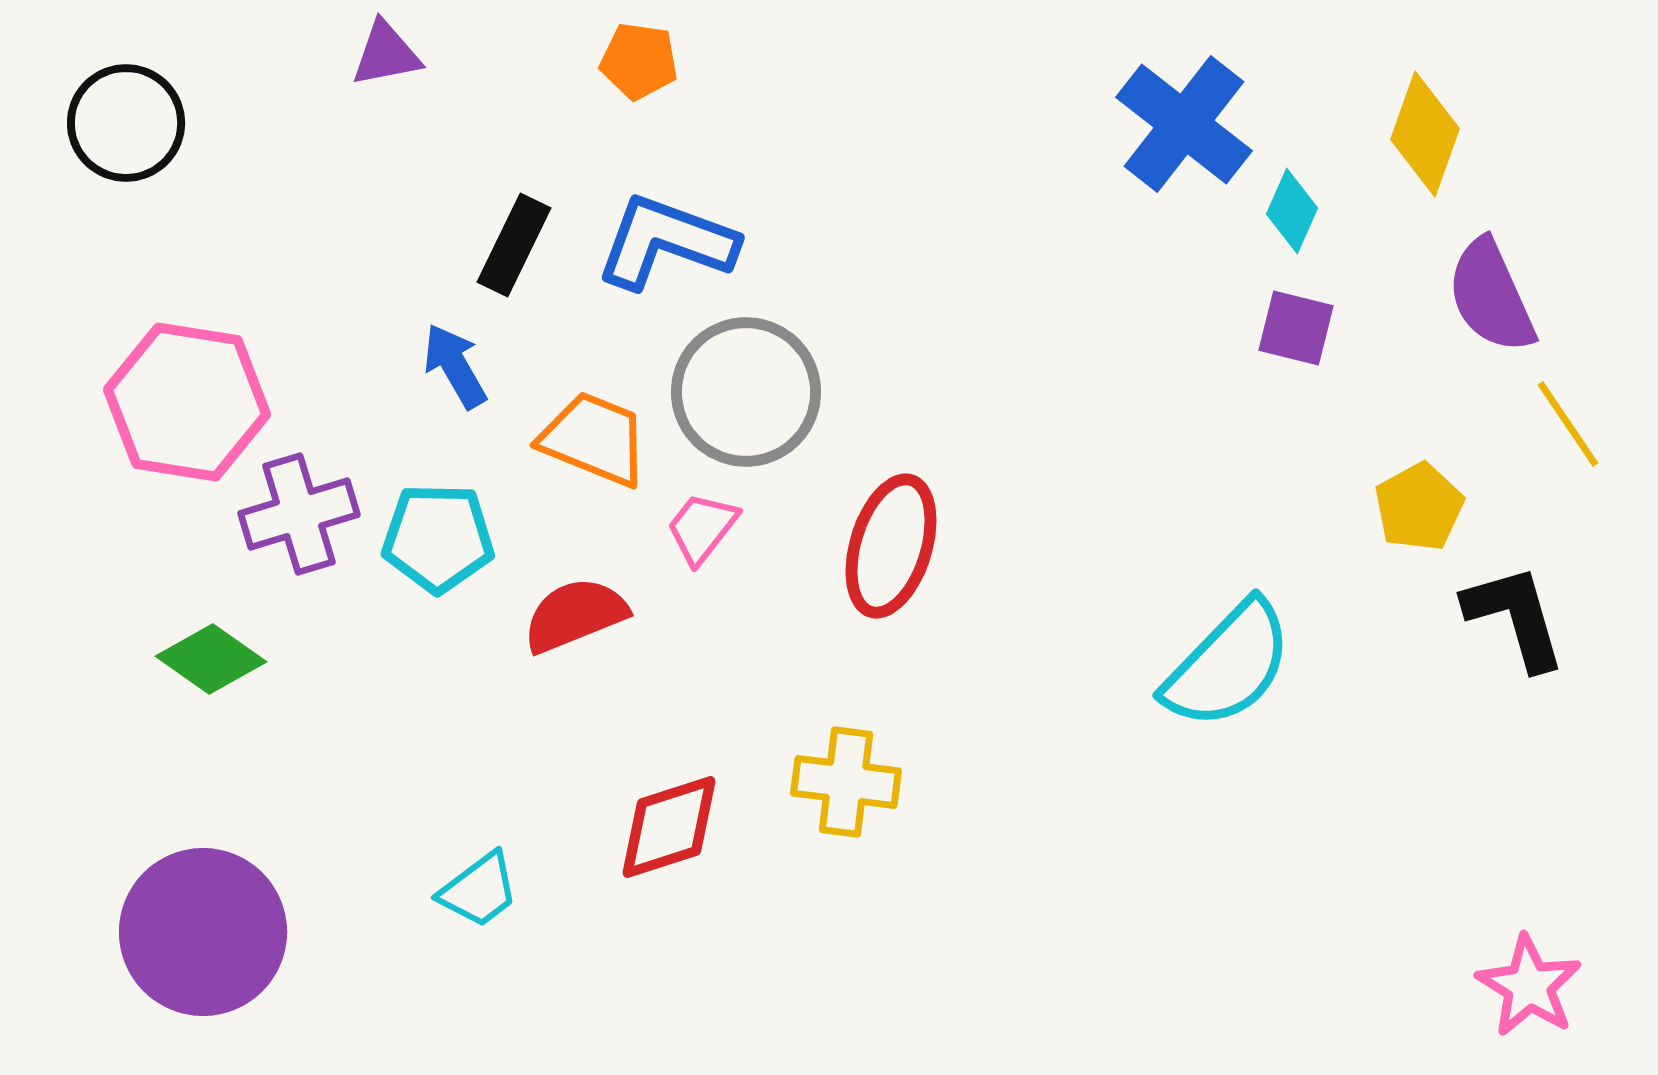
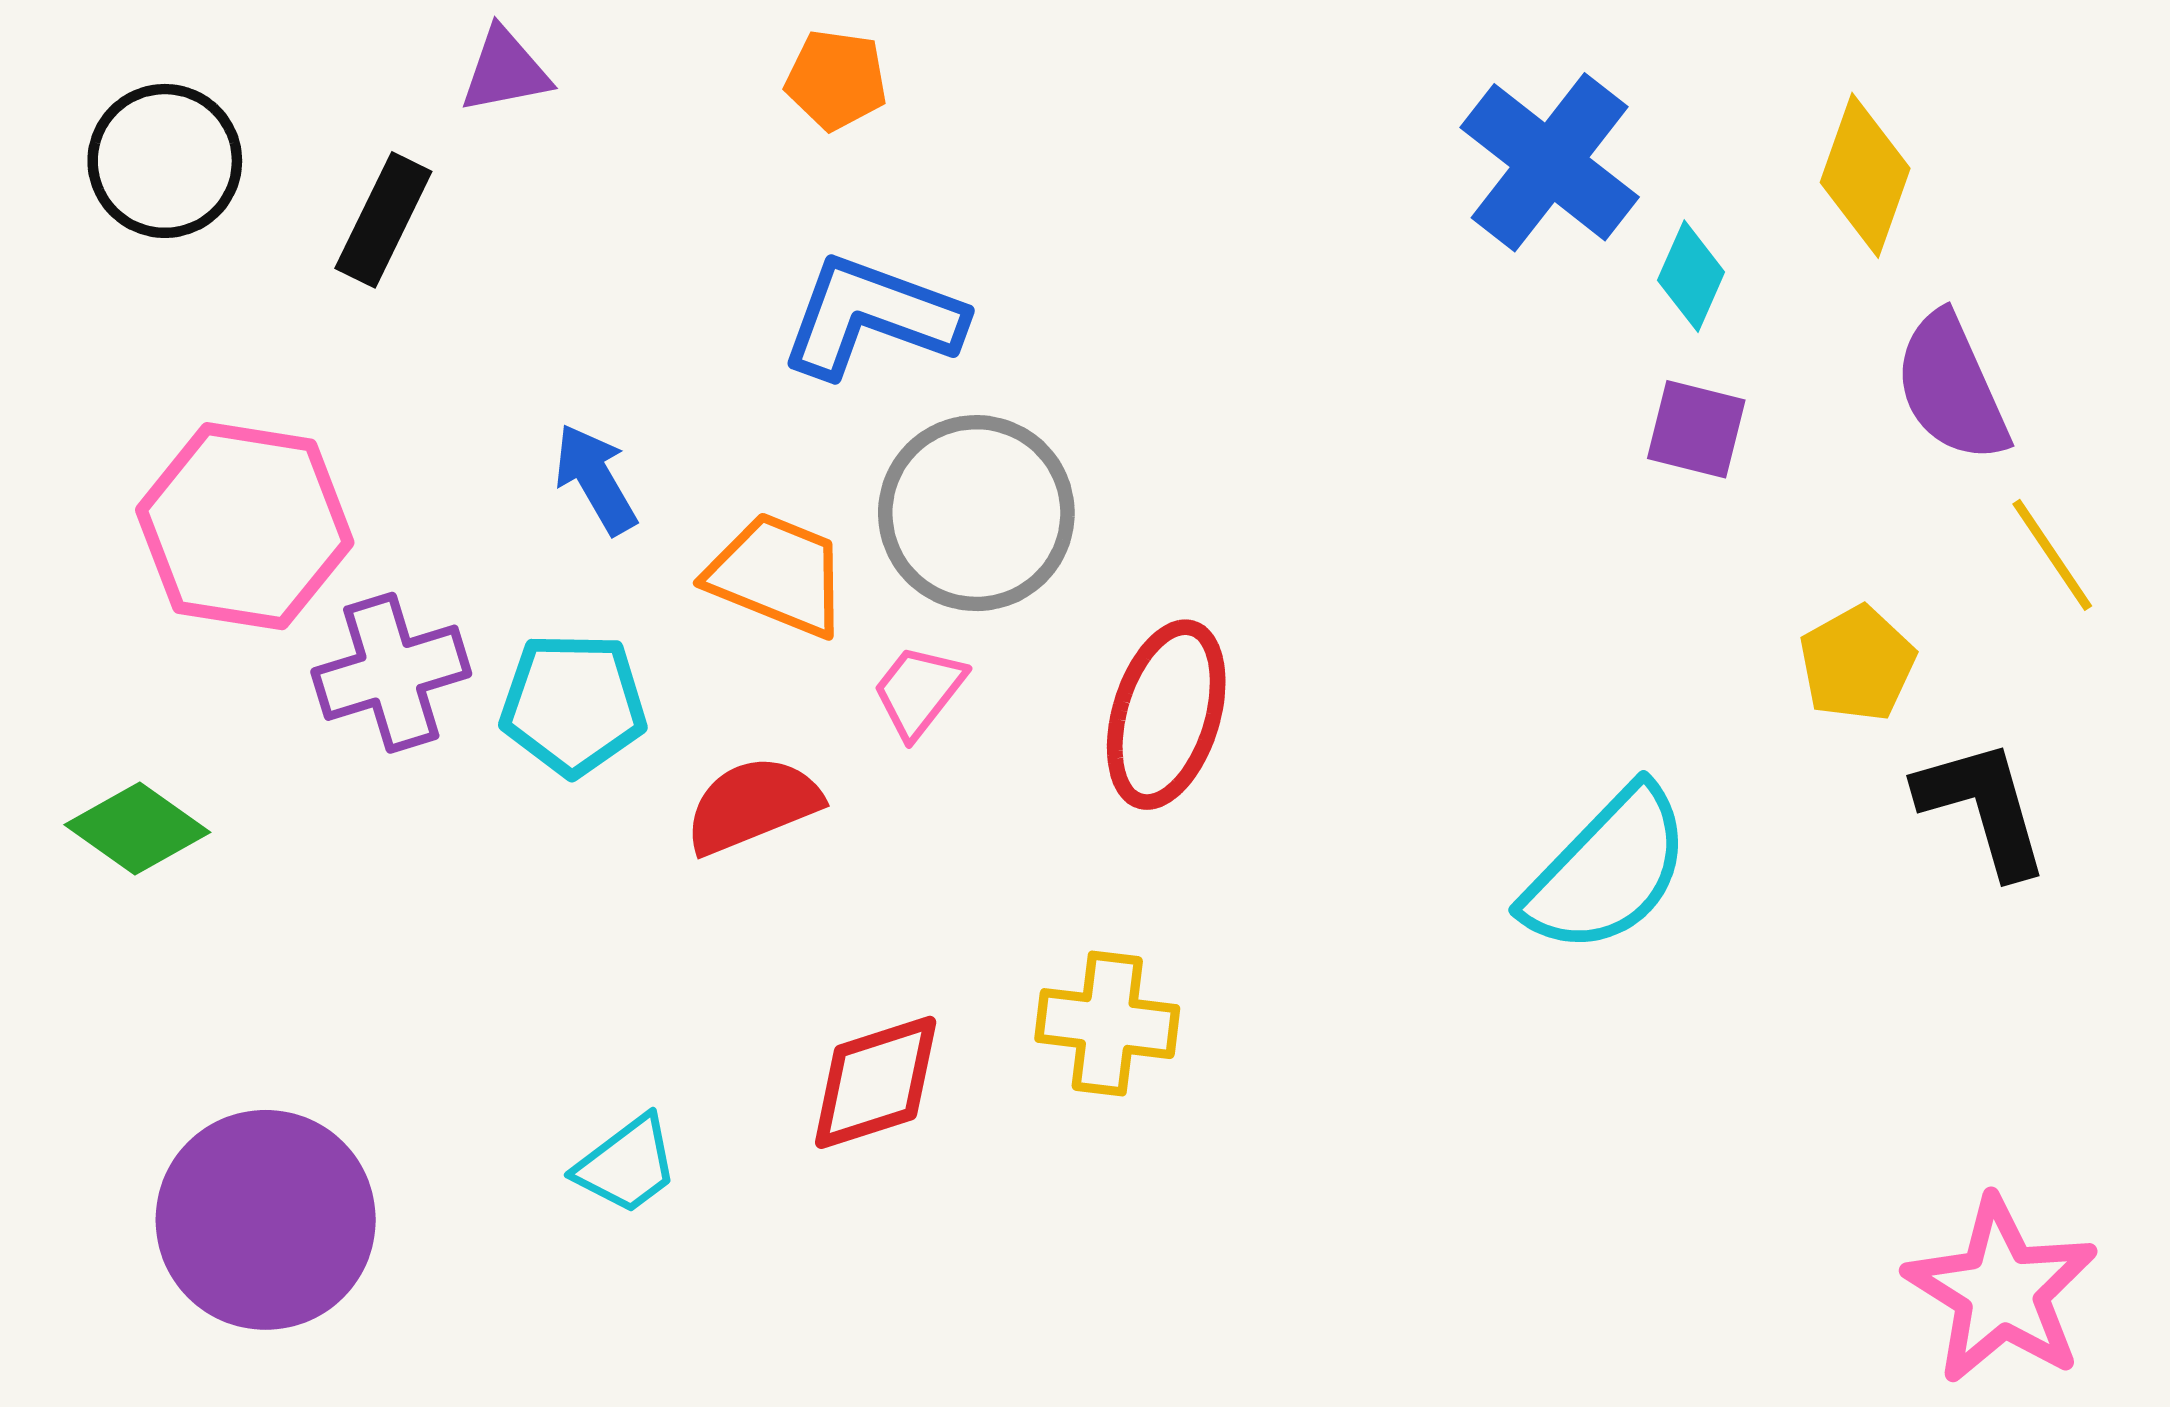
black rectangle: (514, 245) -> (383, 220), moved
green diamond: (211, 659) -> (137, 828), moved
pink star: (1529, 986) -> (2001, 1291), size x1.4

